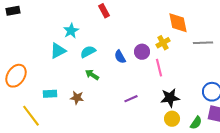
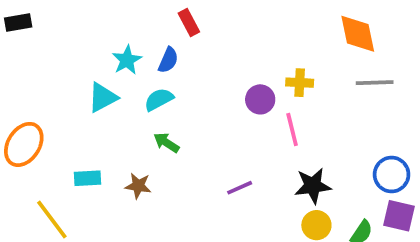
orange diamond: (178, 23) -> (358, 34), moved
yellow cross: (163, 43) -> (300, 83), turned 32
blue semicircle: (120, 57) -> (168, 60), moved, turned -128

